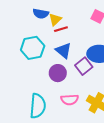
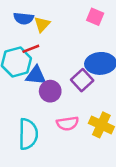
red line: (61, 29) -> (31, 49), moved
blue triangle: (63, 51) -> (36, 75), moved, turned -30

